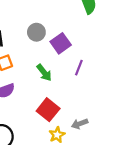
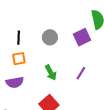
purple square: (61, 43) -> (82, 37), moved

